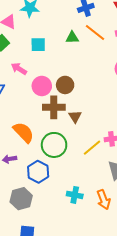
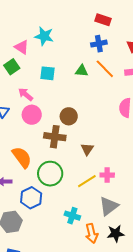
pink circle: (42, 86) -> (32, 115), moved
brown triangle: (75, 117) -> (87, 149), moved
cyan cross: (75, 195) -> (72, 216), moved

